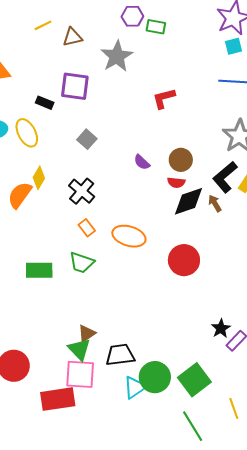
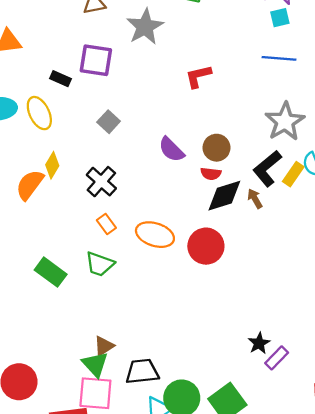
purple semicircle: (142, 162) -> (171, 150), size x1.4
red circle: (184, 260) -> (206, 246), moved
green rectangle: (39, 270) -> (51, 272), turned 36

